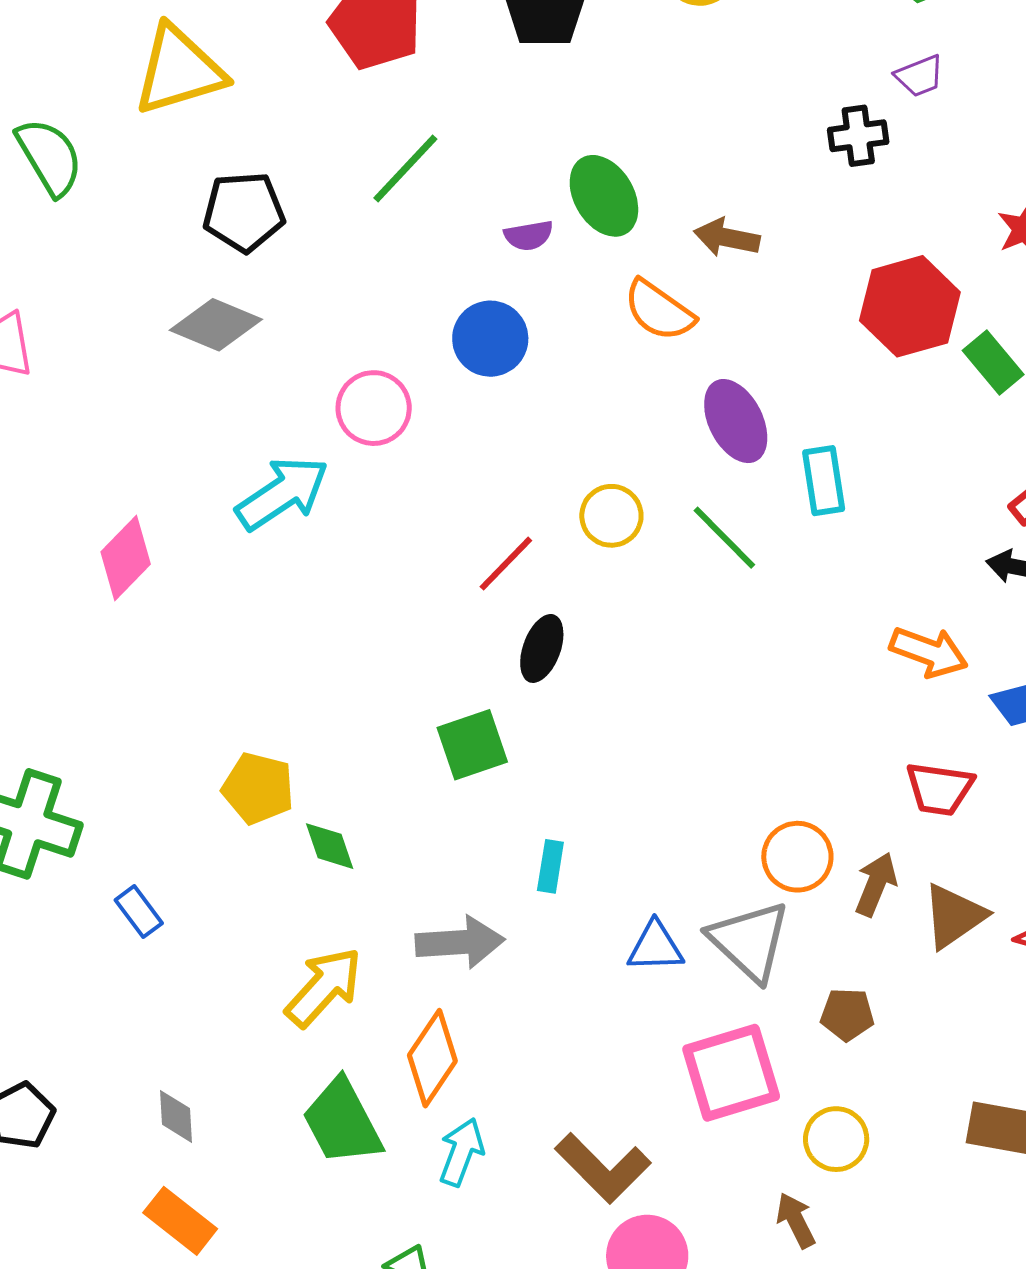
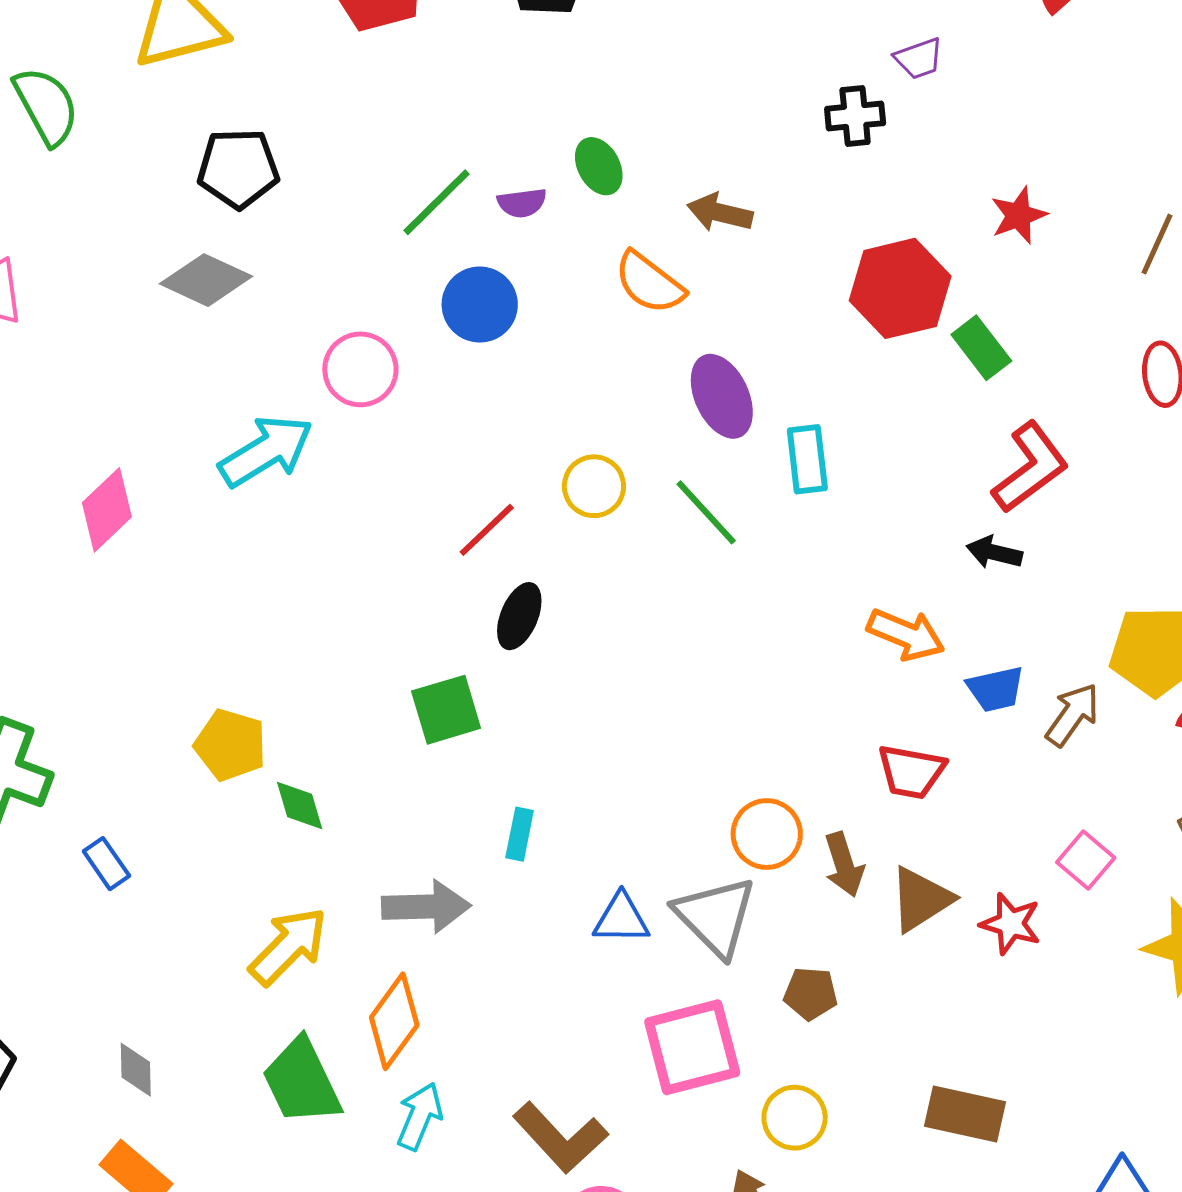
green line: (405, 169) -> (436, 202), moved
green ellipse: (604, 196) -> (599, 166), size x0.7
brown arrow: (876, 884) -> (844, 865), turned 138

